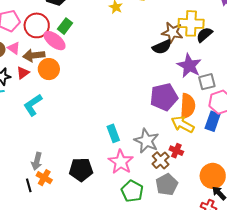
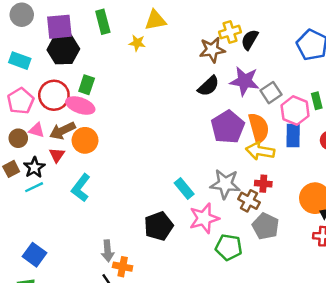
yellow cross: (191, 23) -> (230, 32), size x0.7
black semicircle: (162, 47) -> (208, 86), moved
pink star: (121, 162) -> (204, 218), turned -30
black pentagon: (81, 170) -> (159, 226), moved

